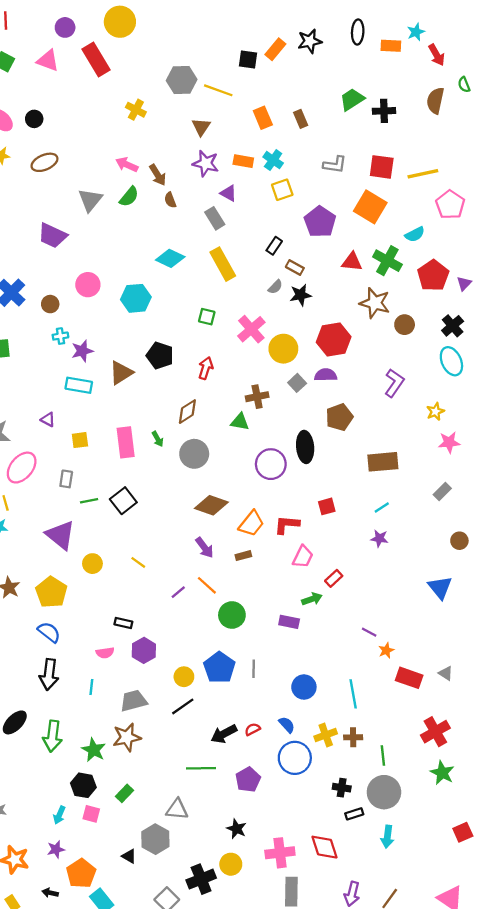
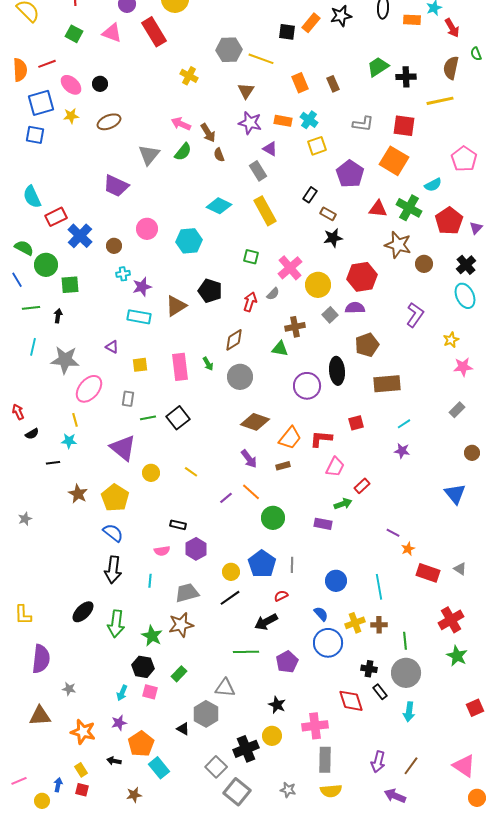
yellow line: (423, 174) -> (440, 101), moved
gray semicircle: (275, 287) -> (273, 294), moved
brown rectangle: (383, 462) -> (387, 384), moved
red semicircle: (253, 729) -> (281, 596), moved
black rectangle: (354, 814) -> (380, 692), turned 70
red diamond: (325, 847) -> (351, 701), moved

